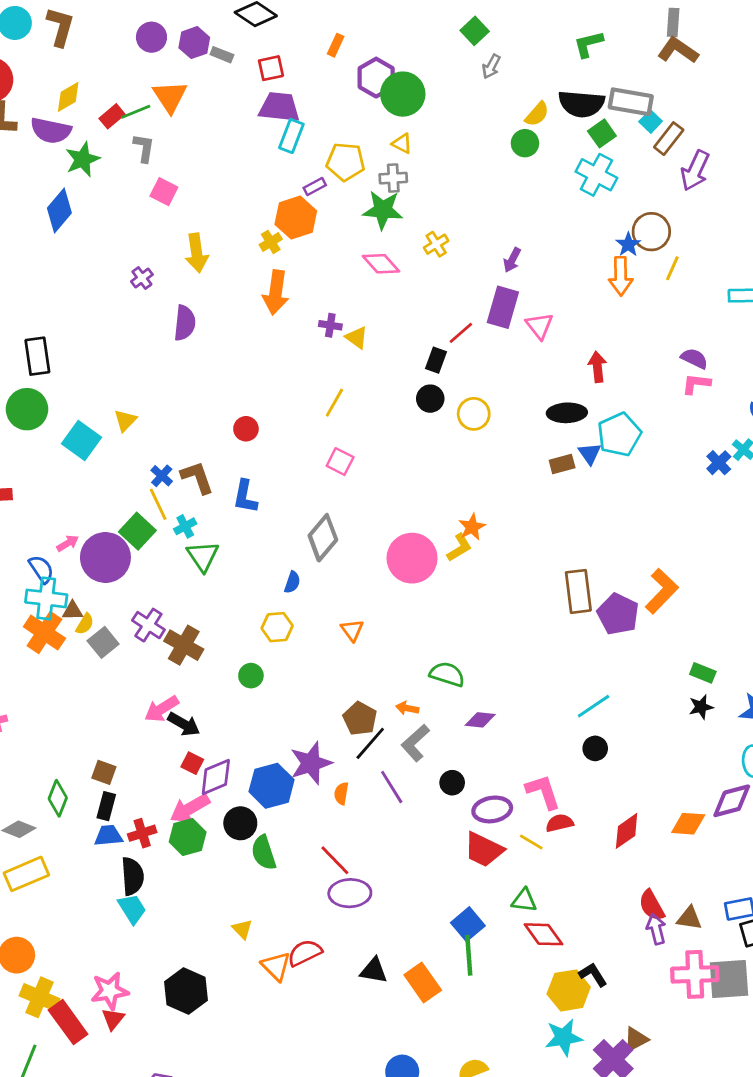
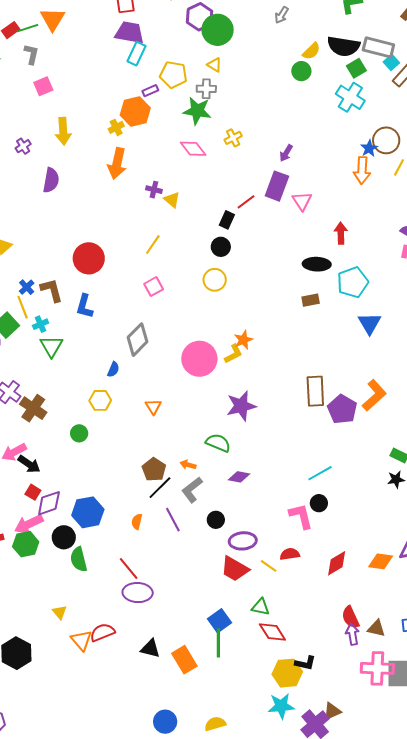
pink square: (164, 192) -> (43, 86), turned 36
yellow circle: (474, 414) -> (215, 280), moved
red circle: (246, 429) -> (89, 258), size x1.8
blue triangle: (590, 454) -> (370, 323), moved, size x1.4
pink square: (340, 462) -> (154, 287), turned 30
purple star: (311, 763) -> (241, 406), moved
pink L-shape: (543, 792) -> (301, 516), moved
black L-shape: (593, 975) -> (305, 663), turned 130

